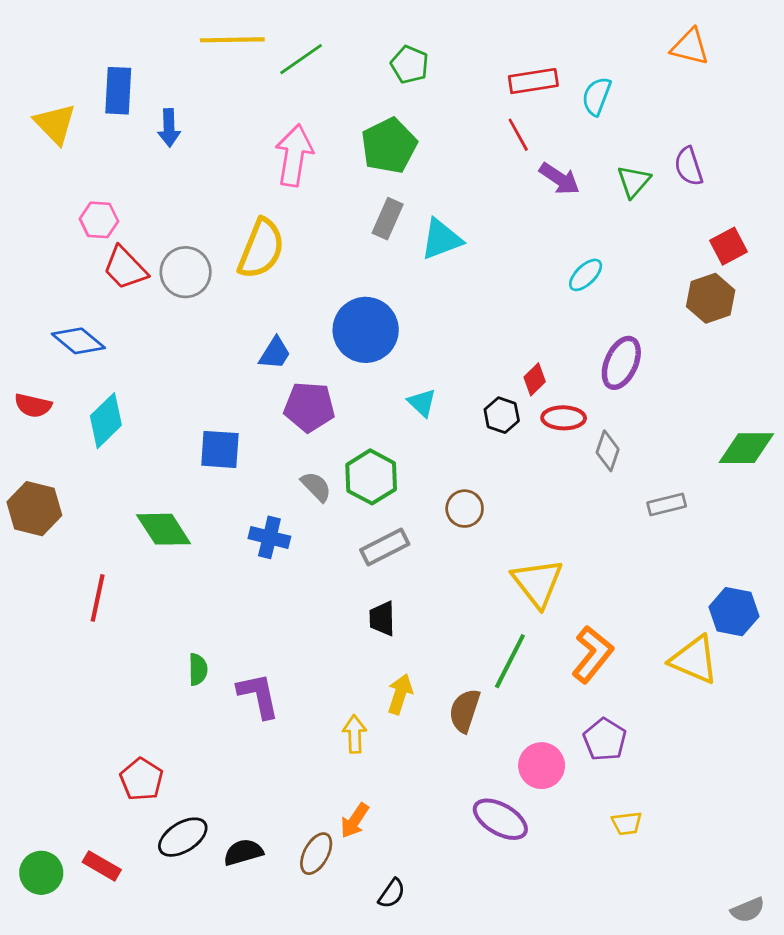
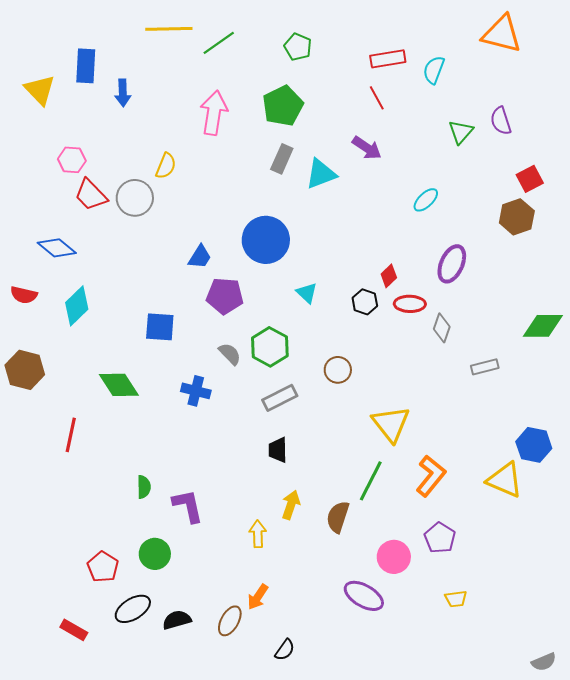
orange triangle: (690, 47) -> (502, 34), size x1.4
purple arrow: (559, 179) -> (367, 148), moved
yellow semicircle: (261, 249) -> (166, 166), moved, size x0.6
green circle: (41, 873) -> (155, 554), moved

